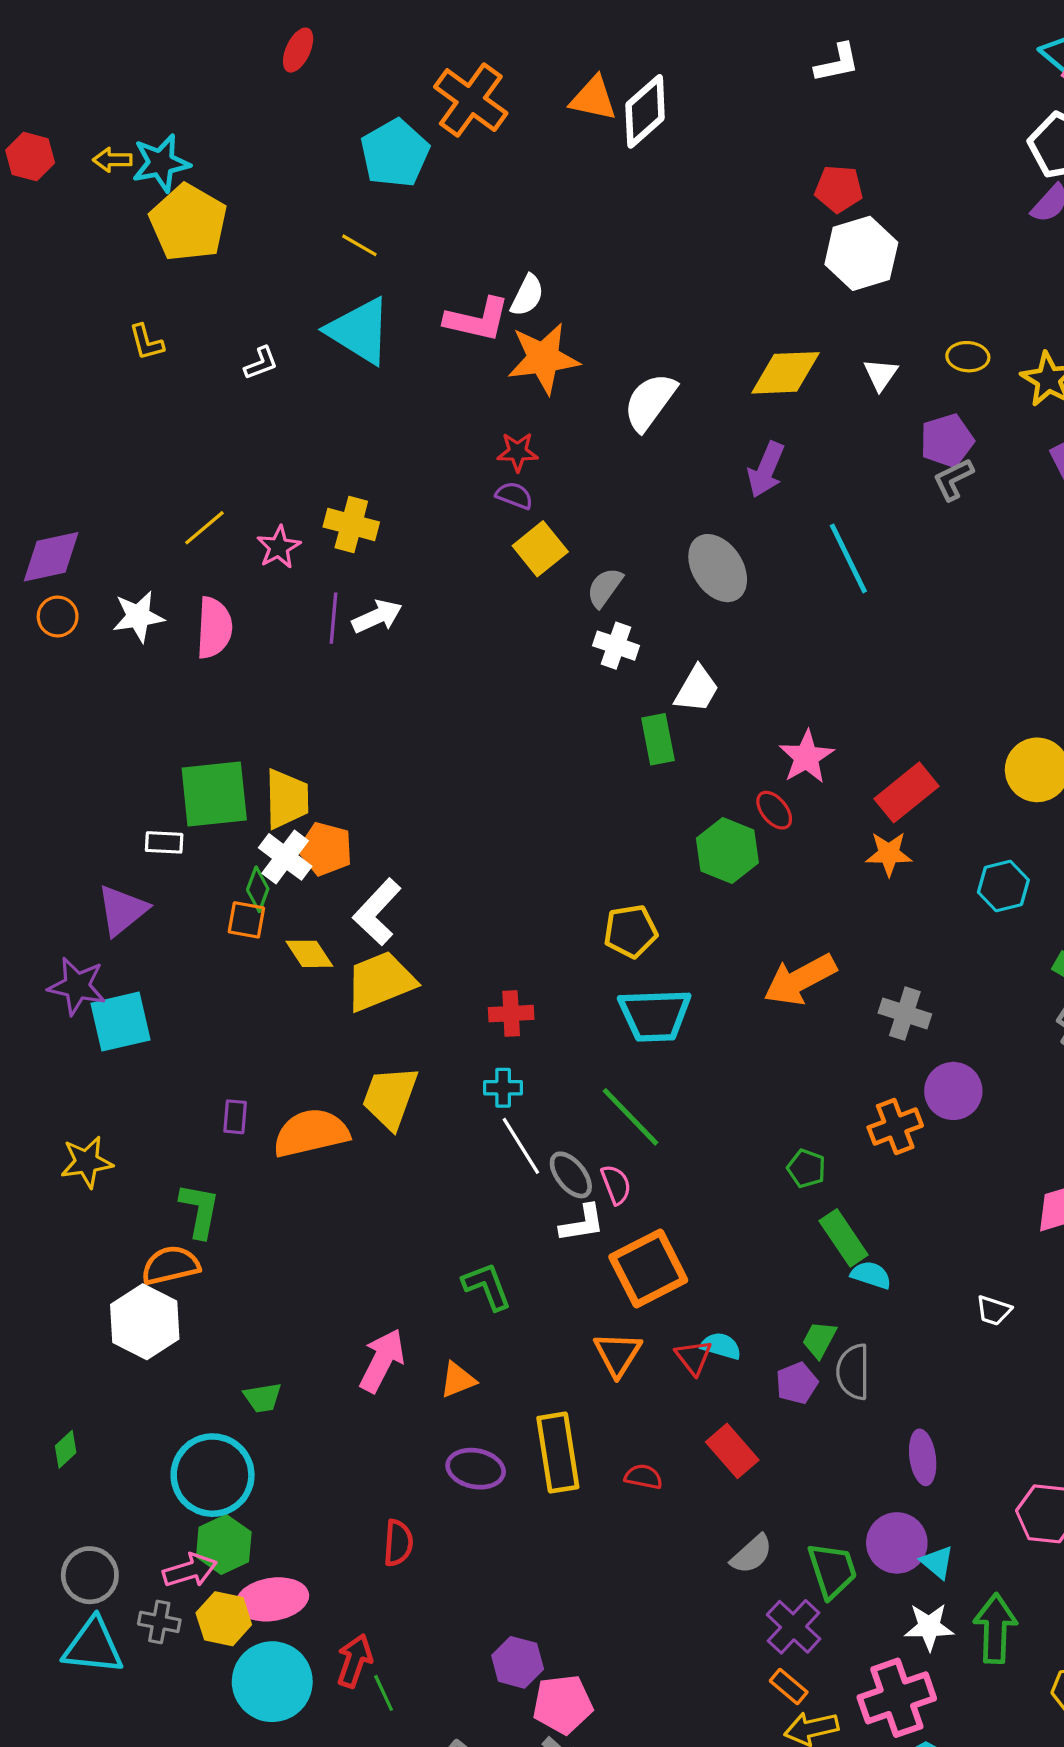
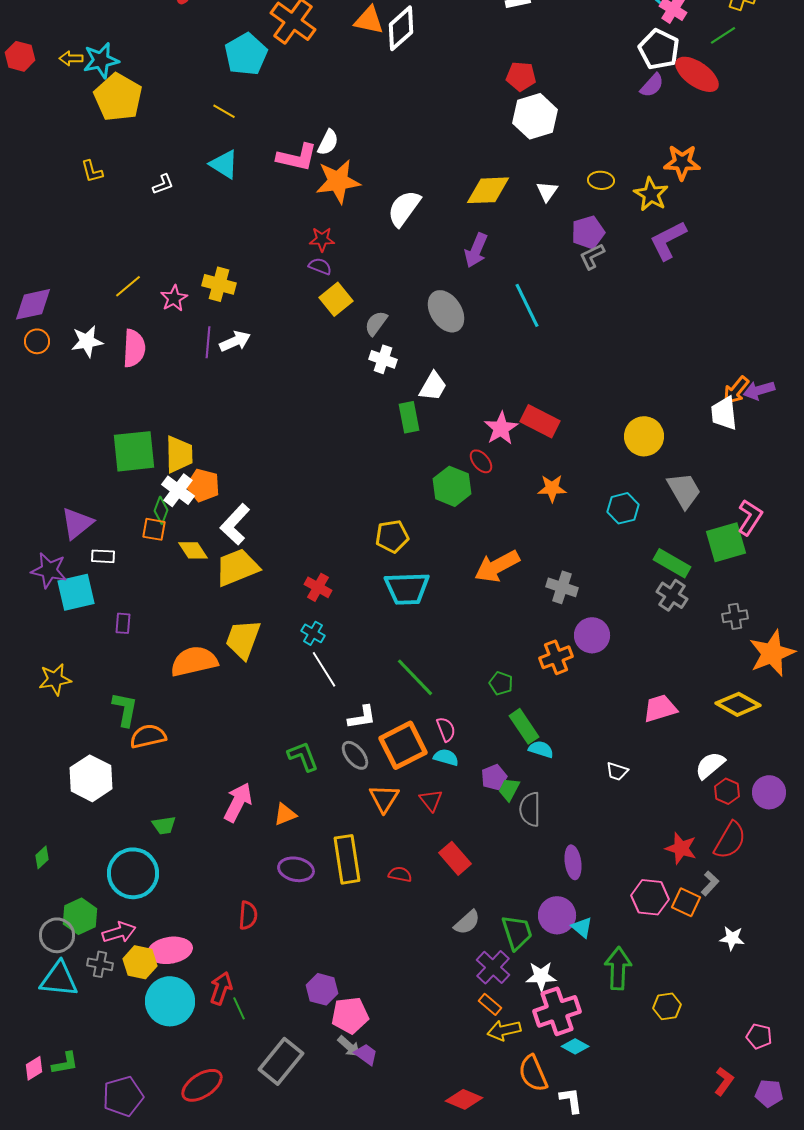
cyan triangle: (359, 331) -> (224, 164), size x0.7
red rectangle: (907, 792) -> (540, 421), moved, turned 66
white rectangle: (164, 842) -> (103, 556), moved
red cross: (511, 1014) -> (318, 587), turned 32
cyan cross: (503, 1088) -> (313, 633), turned 30
purple rectangle: (235, 1117) -> (123, 623), moved
green line: (631, 1117) -> (415, 677), moved
gray ellipse: (571, 1175) -> (355, 755), moved
pink semicircle: (616, 1185) -> (446, 729), moved
orange semicircle: (171, 1265) -> (148, 736), moved
cyan semicircle: (721, 1346) -> (446, 757), moved
purple pentagon: (797, 1383) -> (494, 777), moved
green hexagon: (224, 1544) -> (80, 916), moved
white star: (929, 1627) -> (541, 976), moved

